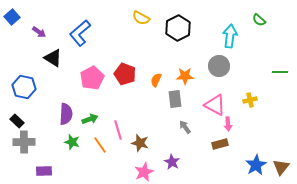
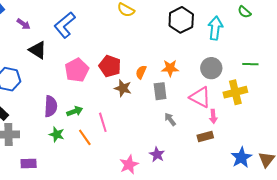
black hexagon: (178, 28) -> (181, 20), moved
gray circle: (219, 66) -> (211, 68), moved
green line: (280, 72) -> (250, 64), moved
yellow cross: (250, 100) -> (235, 92), size x1.6
brown star: (140, 143) -> (123, 88), moved

